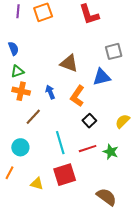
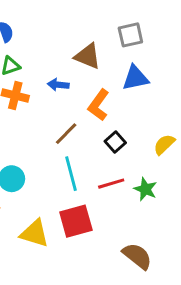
gray square: (114, 51) -> (130, 35), moved
blue arrow: (50, 92) -> (58, 85), moved, turned -64
brown line: (33, 117) -> (66, 134), moved
yellow triangle: (37, 184) -> (35, 233), size x1.5

